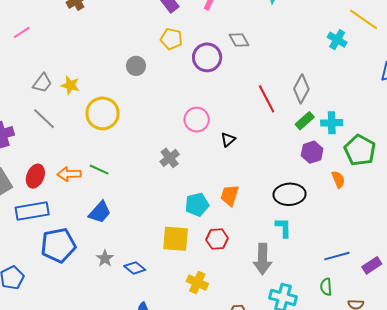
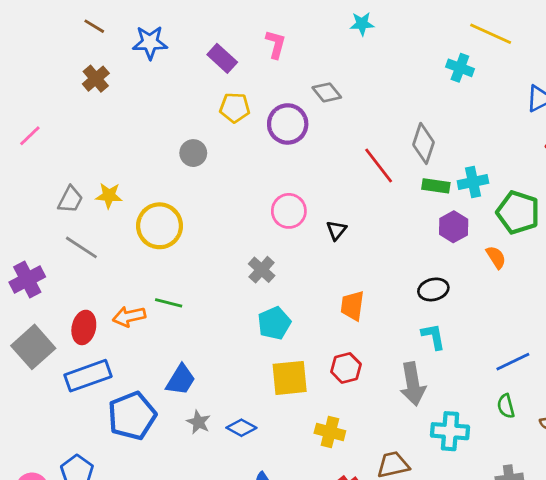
green rectangle: (305, 121) -> (436, 186), turned 60
black ellipse: (290, 194) -> (433, 289), size x0.7
cyan pentagon: (197, 205) -> (274, 323), moved
blue trapezoid: (100, 212) -> (181, 380), moved

